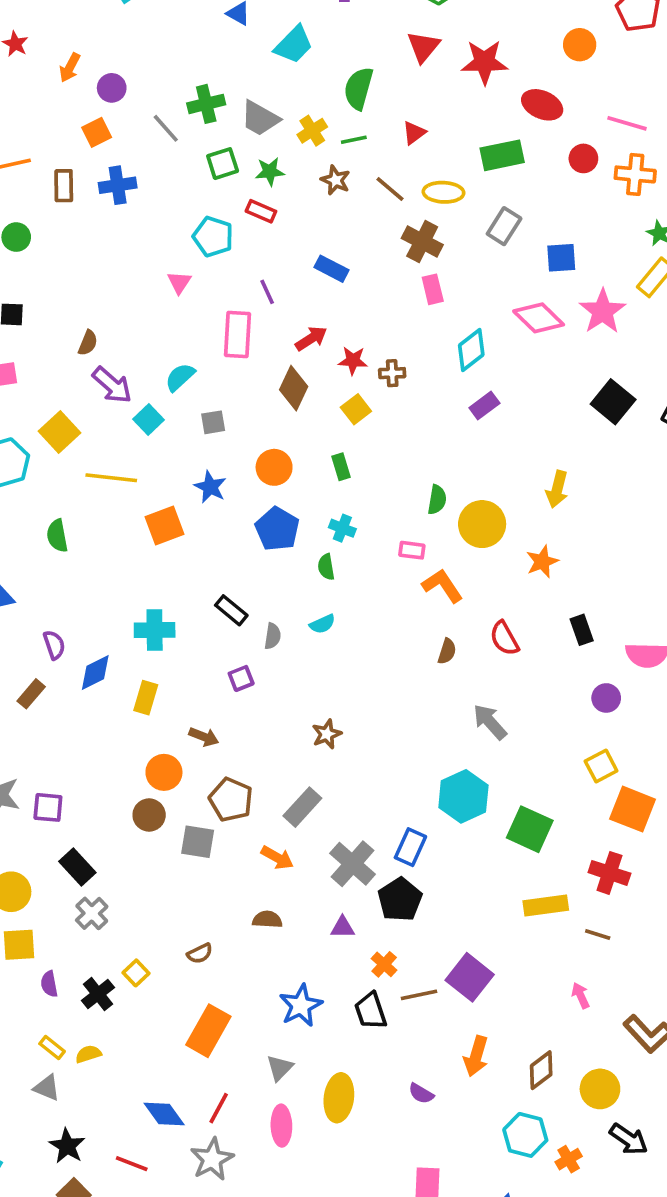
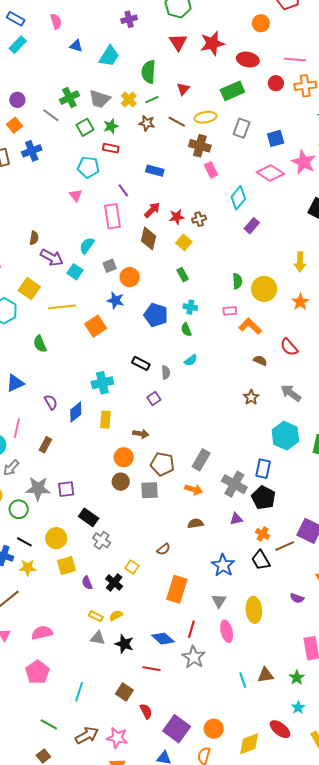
orange circle: (274, 467) -> (130, 277), moved
brown semicircle: (447, 651) -> (260, 360), turned -72
brown rectangle: (31, 694) -> (45, 445), moved
brown star: (327, 734) -> (251, 397), moved
black star: (67, 1146) -> (124, 644), moved

